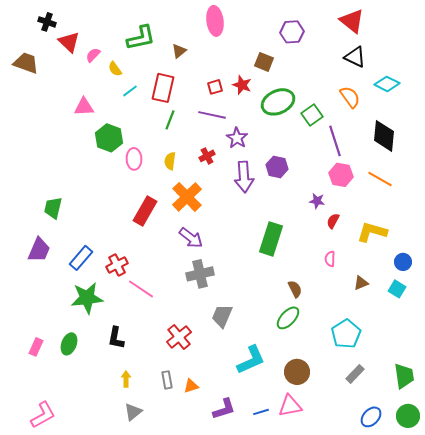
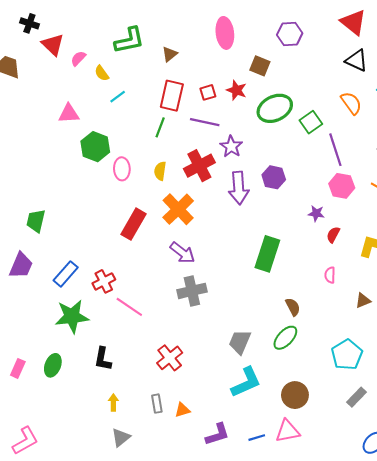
pink ellipse: (215, 21) -> (225, 33), moved
red rectangle: (163, 88) -> (172, 96), moved
red cross: (207, 156) -> (199, 166), size x1.8
gray trapezoid: (222, 316) -> (240, 342), moved

